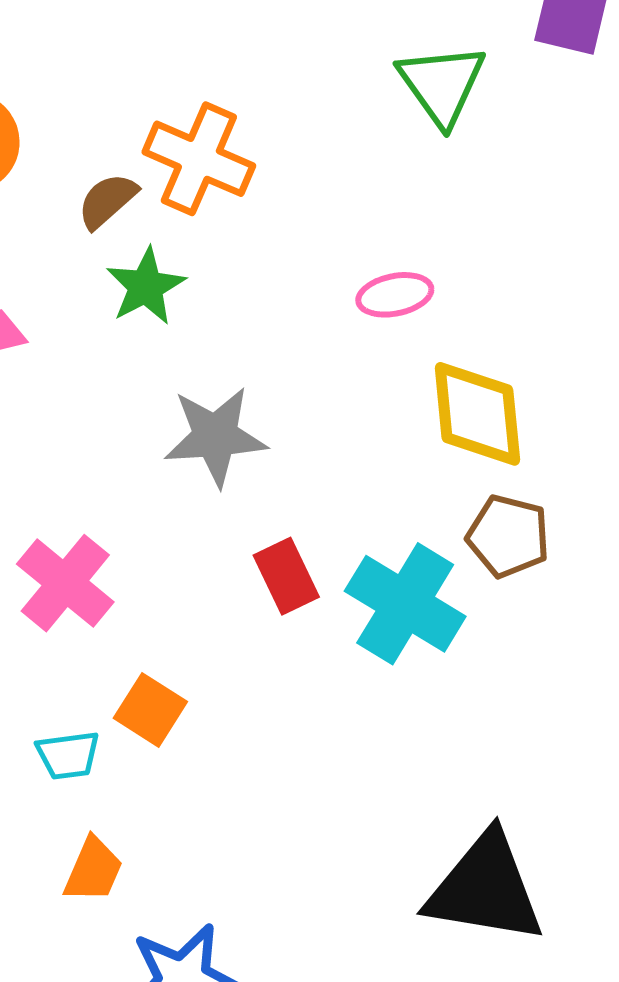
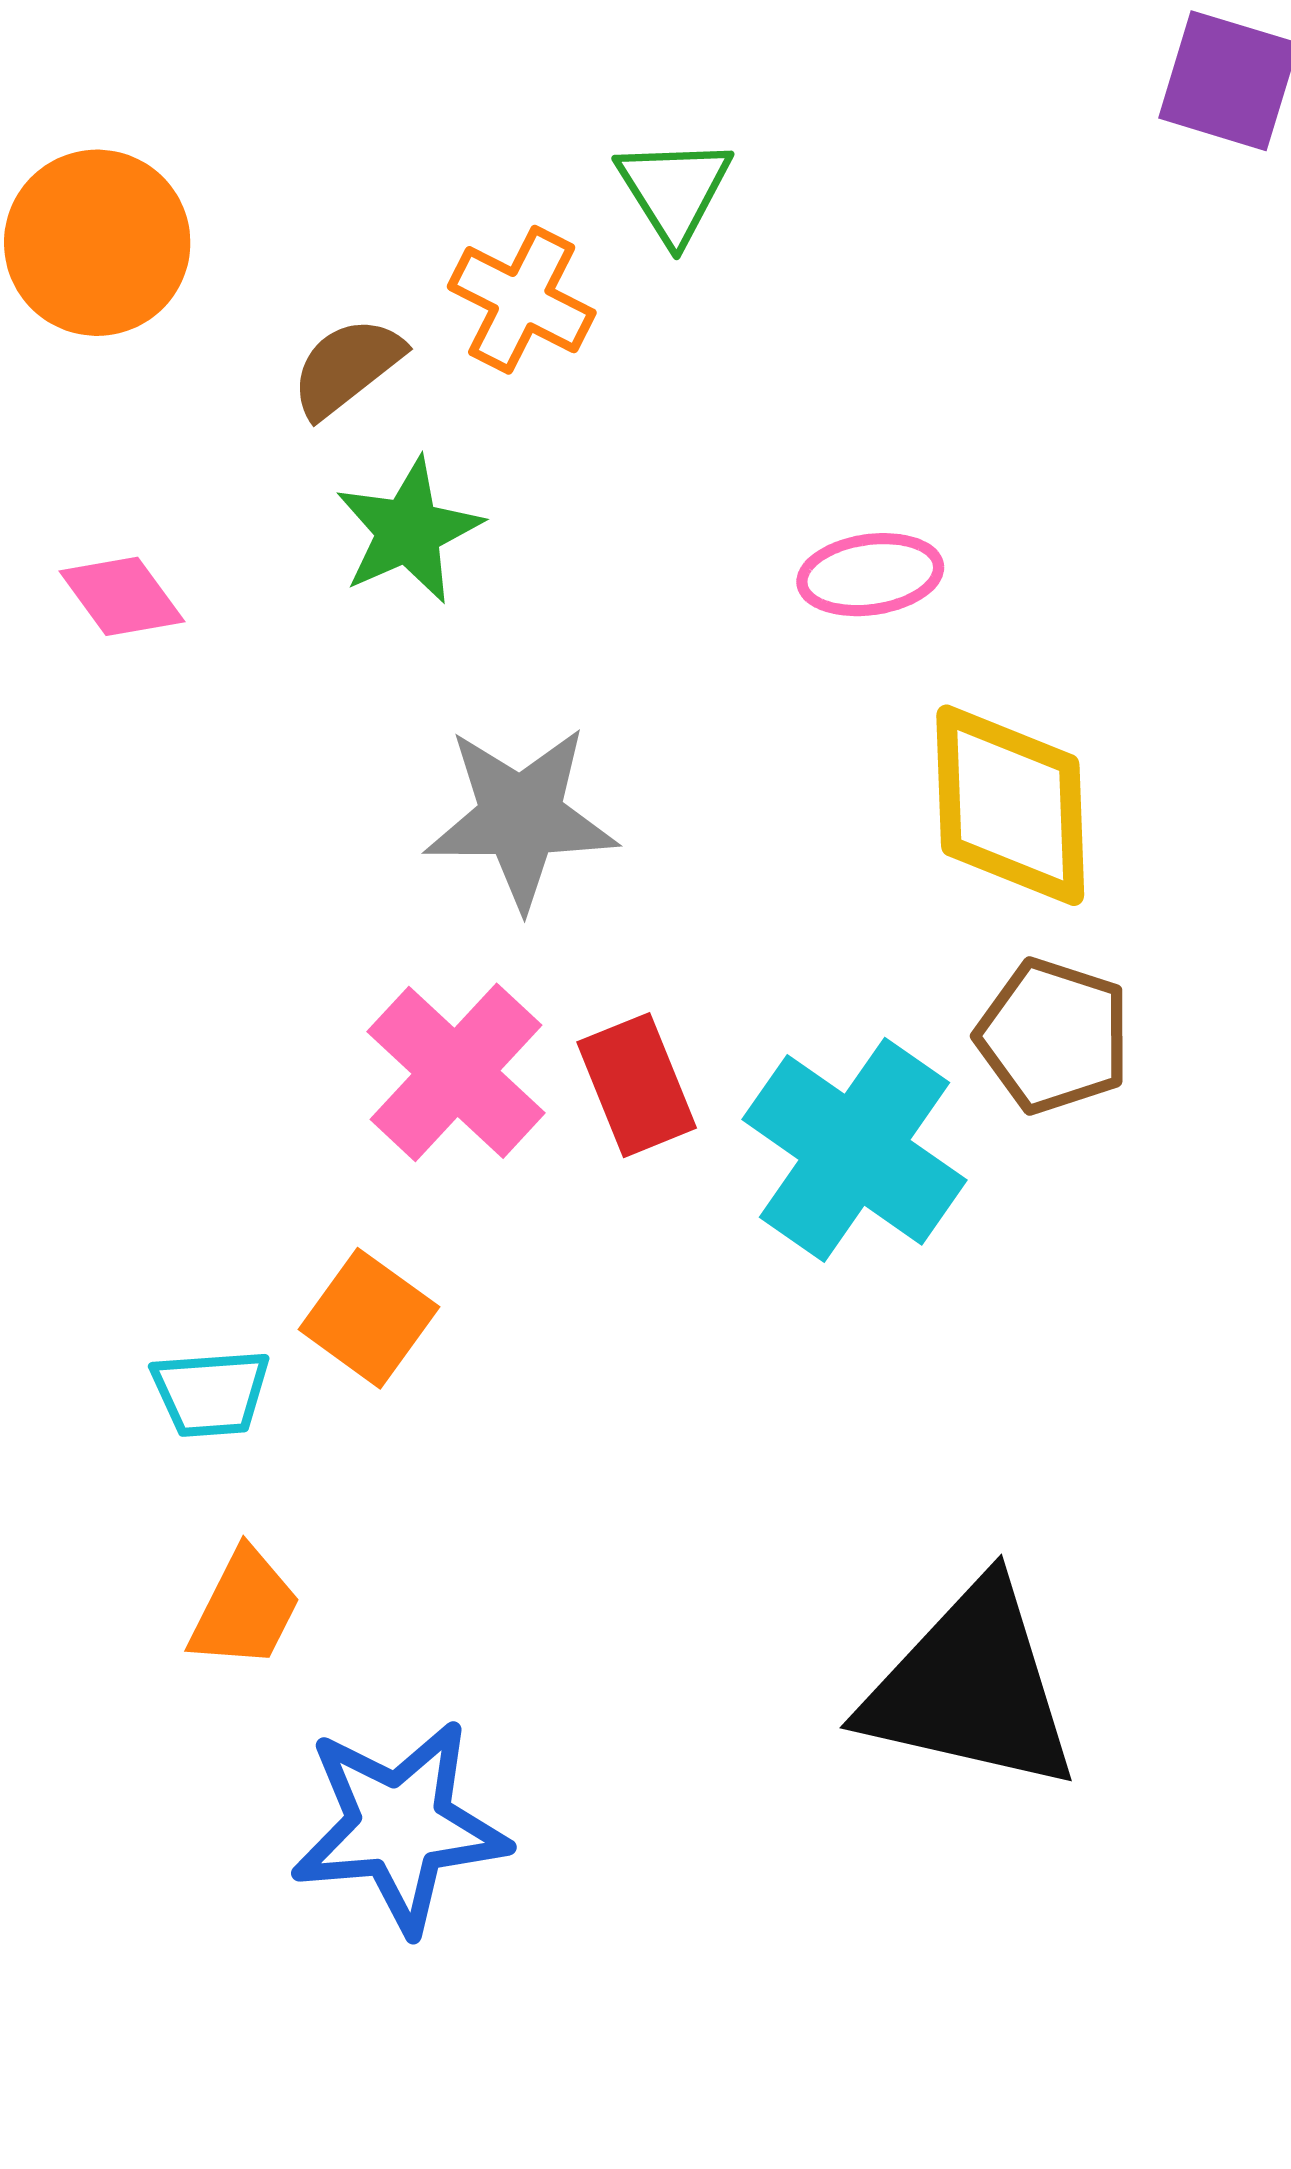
green triangle: (442, 84) -> (674, 190), moved, size x0.7
orange cross: (199, 159) -> (522, 300), size x0.7
pink cross: (65, 583) -> (456, 1072), moved

